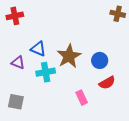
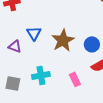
blue triangle: (38, 49) -> (34, 33), turned 35
cyan cross: (46, 72) -> (41, 75), moved

